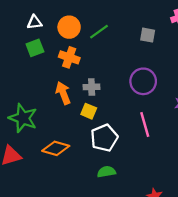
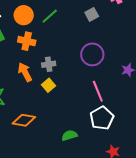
gray square: (148, 35) -> (92, 14), turned -32
yellow square: (89, 111) -> (48, 85), turned 32
white pentagon: (104, 138) -> (102, 118), moved

